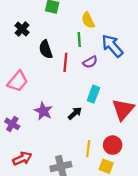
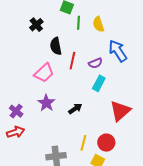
green line: (79, 39) -> (78, 23), moved
pink trapezoid: (18, 81) -> (44, 73), moved
cyan rectangle: (93, 94) -> (99, 83), moved
red arrow: (22, 159) -> (16, 132), moved

